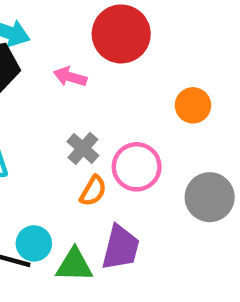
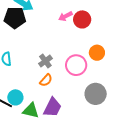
red circle: (121, 34) -> (82, 19), moved, size x0.7
pink arrow: (70, 77) -> (65, 16), moved, turned -56
pink circle: (137, 167) -> (76, 65), moved

